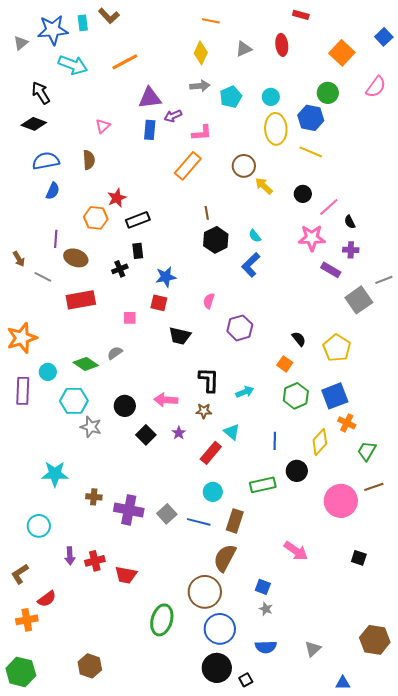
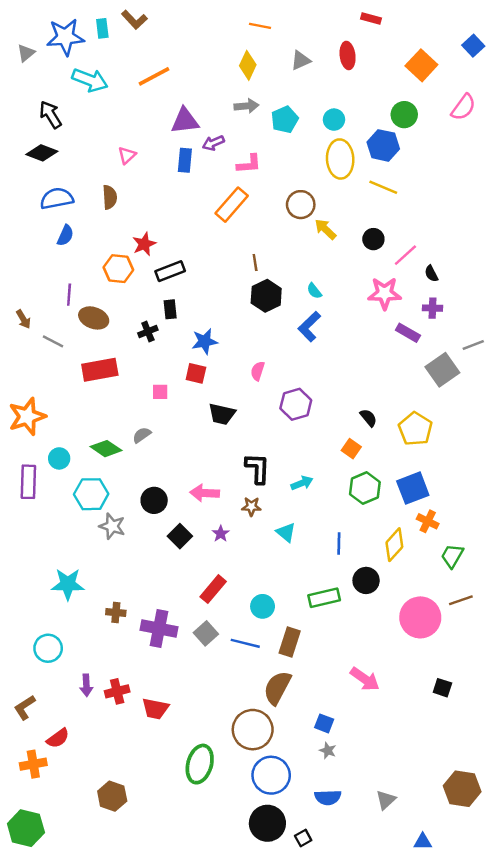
red rectangle: (211, 453) -> (213, 589), moved
brown hexagon: (90, 666) -> (112, 796), moved

